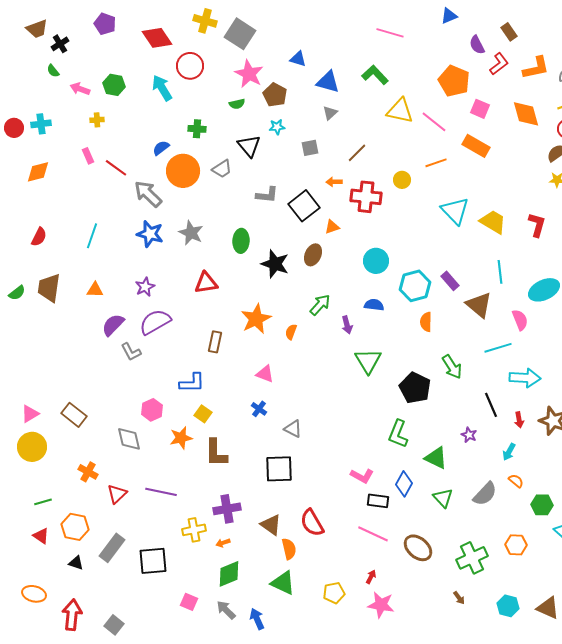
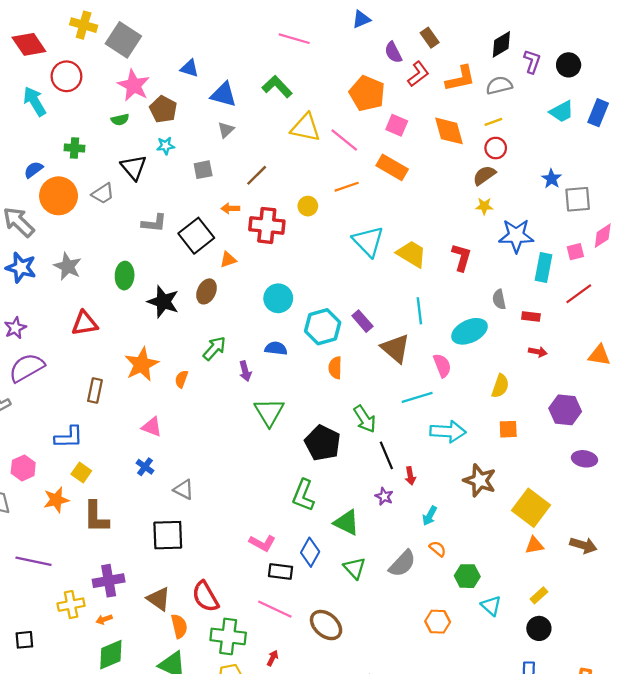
black line: (491, 405) -> (386, 455), moved
red arrow: (519, 420) -> (410, 476), moved
green cross: (472, 558) -> (228, 636), moved, turned 32
black square: (153, 561) -> (24, 640), size x0.6

